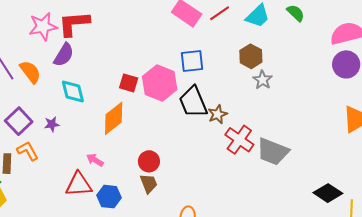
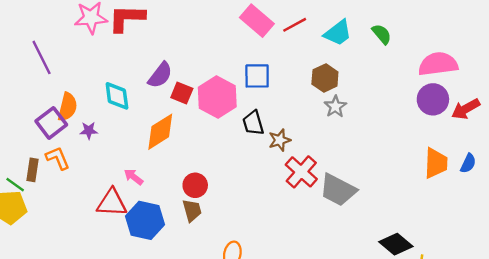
purple semicircle: (64, 55) -> (160, 75), moved
orange semicircle: (30, 72) -> (68, 107), moved, turned 45
black trapezoid: (193, 102) -> (253, 123), size x0.7
blue hexagon: (109, 197) -> (145, 220), size x1.4

